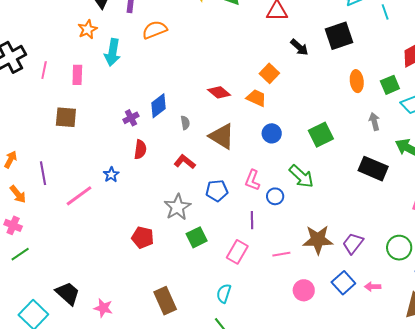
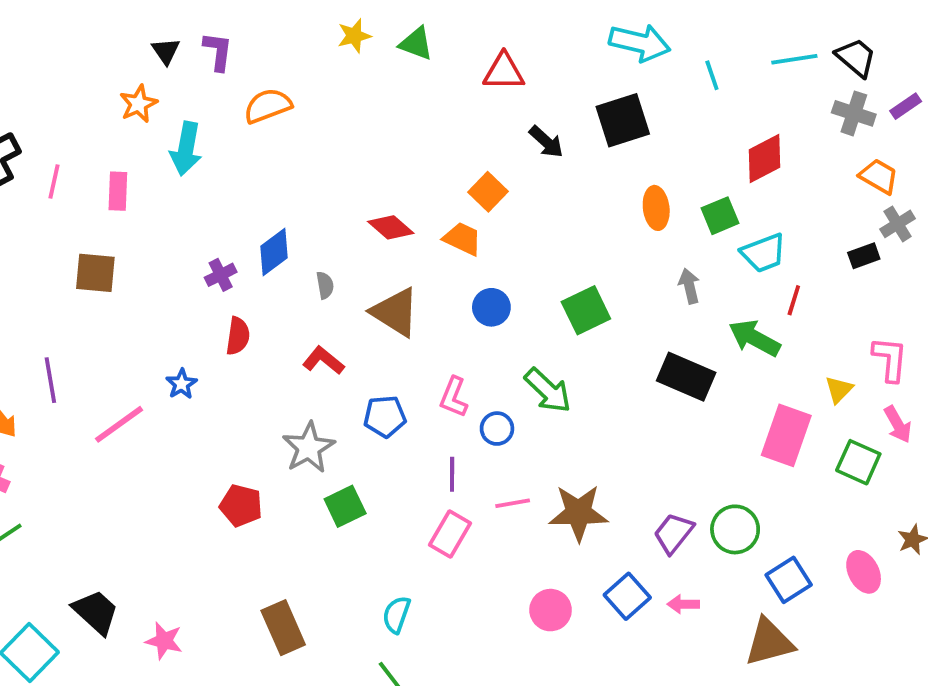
purple trapezoid: (353, 243) -> (674, 533), moved
pink rectangle: (237, 252) -> (450, 534), moved
pink line: (281, 254) -> (513, 503), moved

